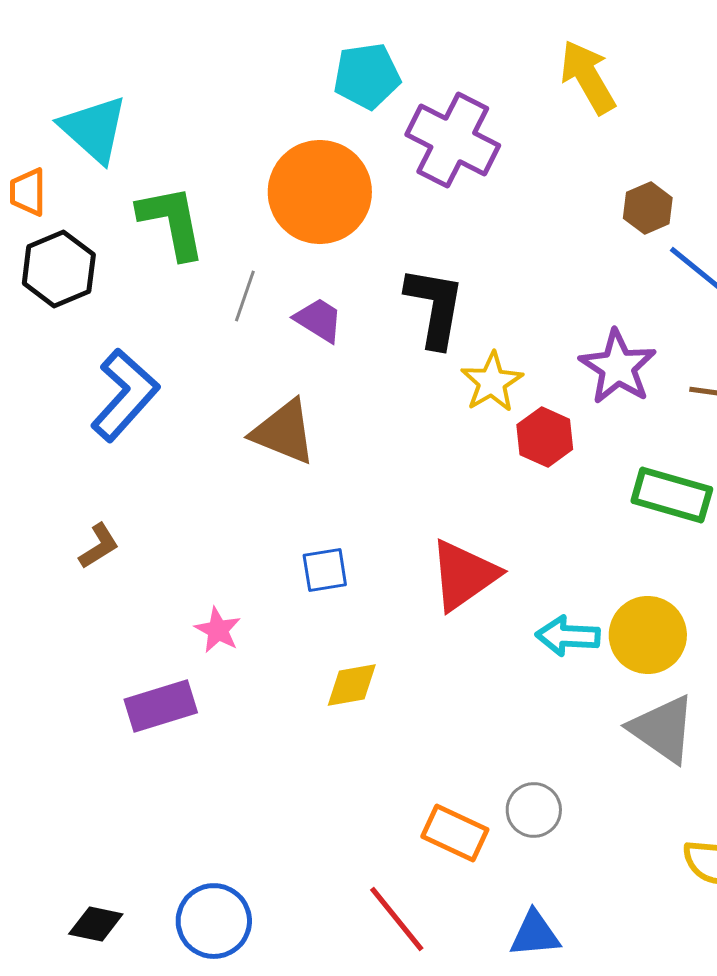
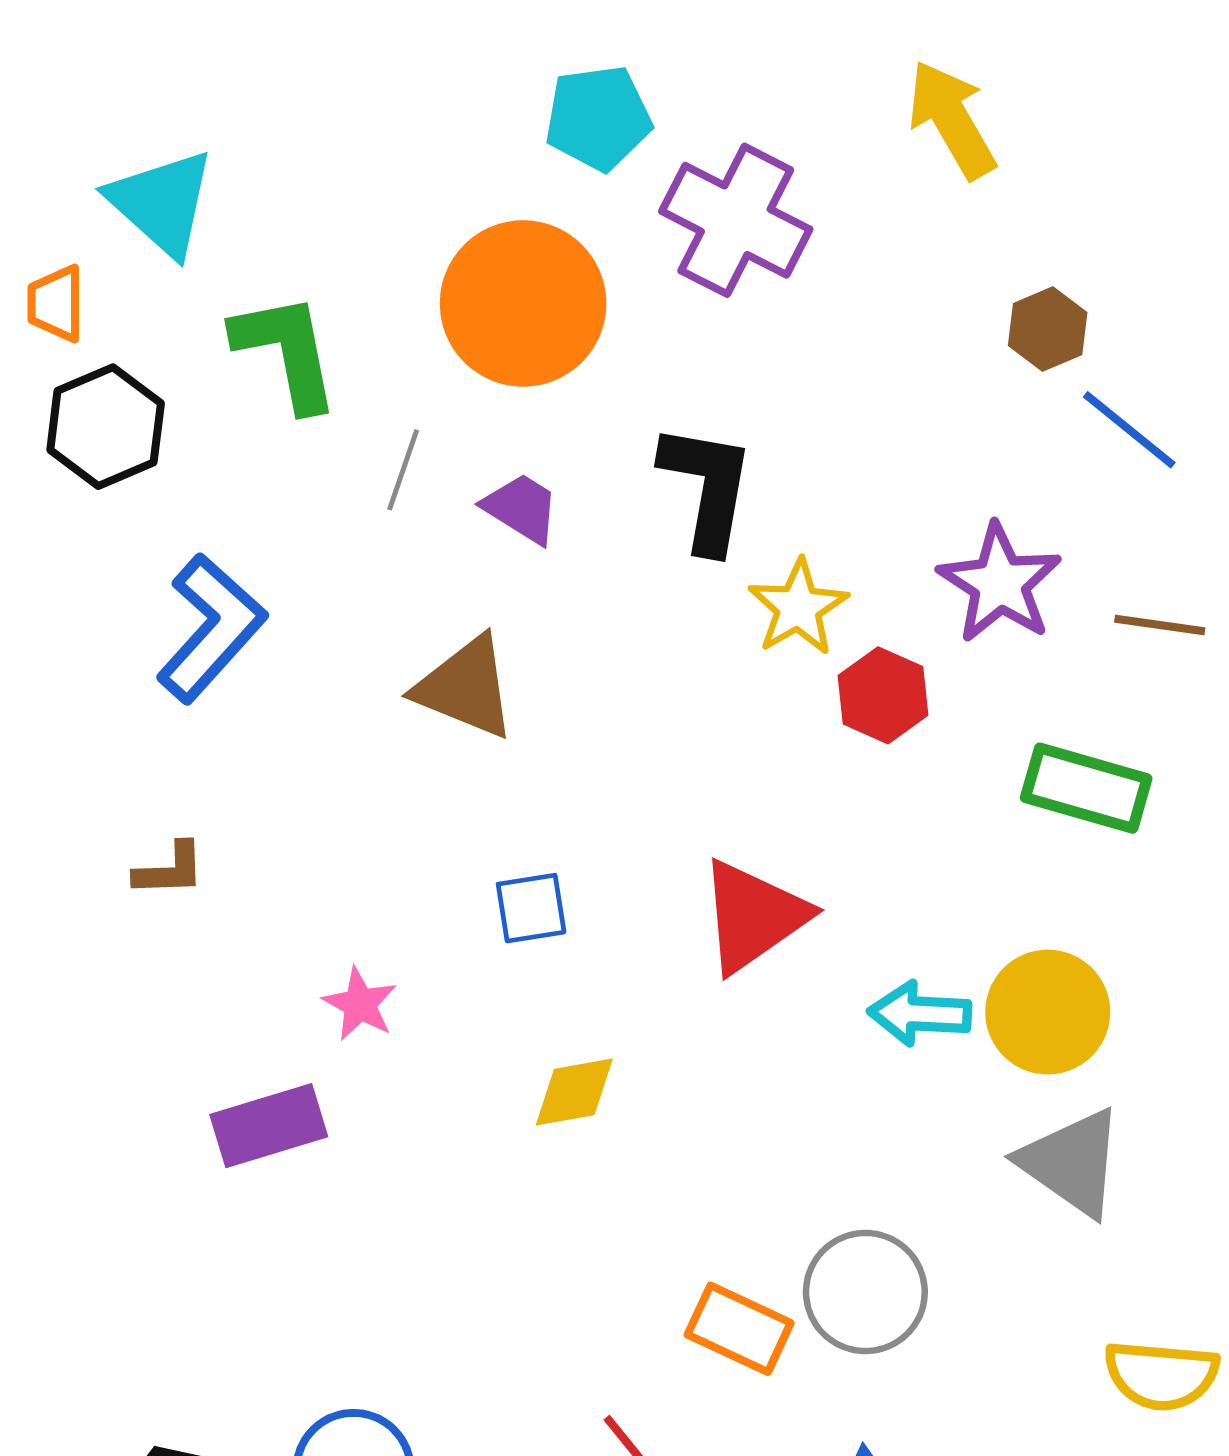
brown L-shape: (99, 546) -> (170, 870), turned 30
gray circle: (534, 810) -> (865, 1292), size x1.4

